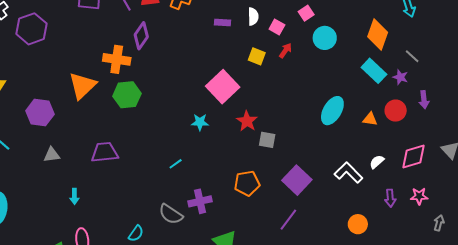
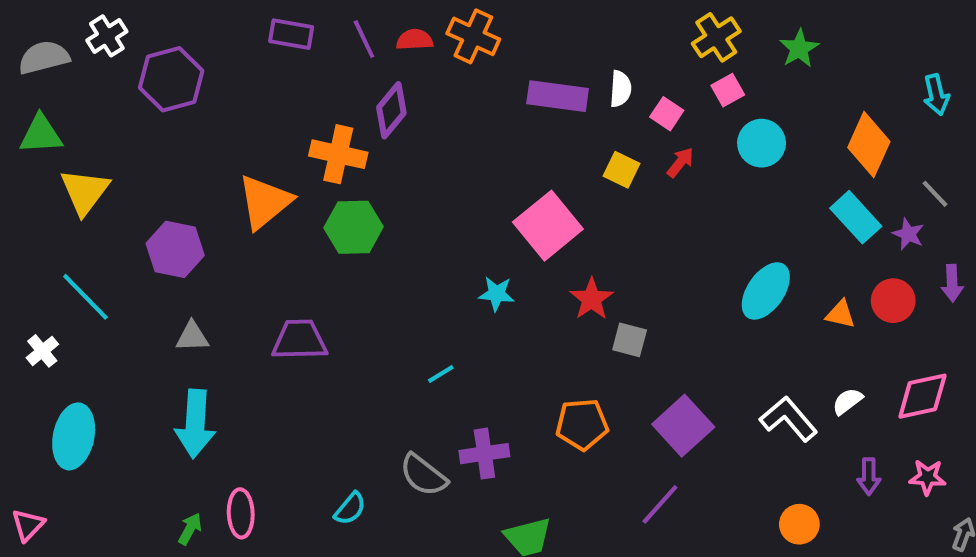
purple rectangle: (223, 22) -> (558, 96), size x1.8
cyan arrow: (74, 196) -> (195, 424), moved, size x2.0

